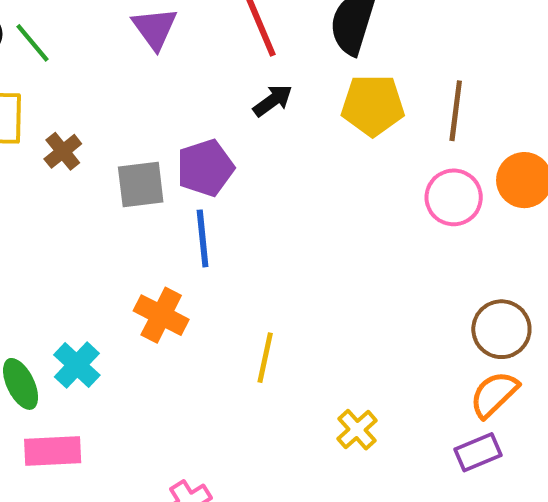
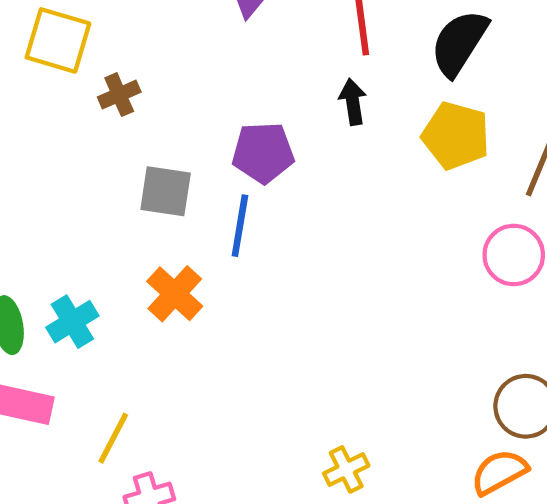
black arrow: (273, 100) -> (353, 102), turned -78
gray square: (141, 185) -> (166, 191), moved
yellow line: (265, 358) -> (113, 438), moved

